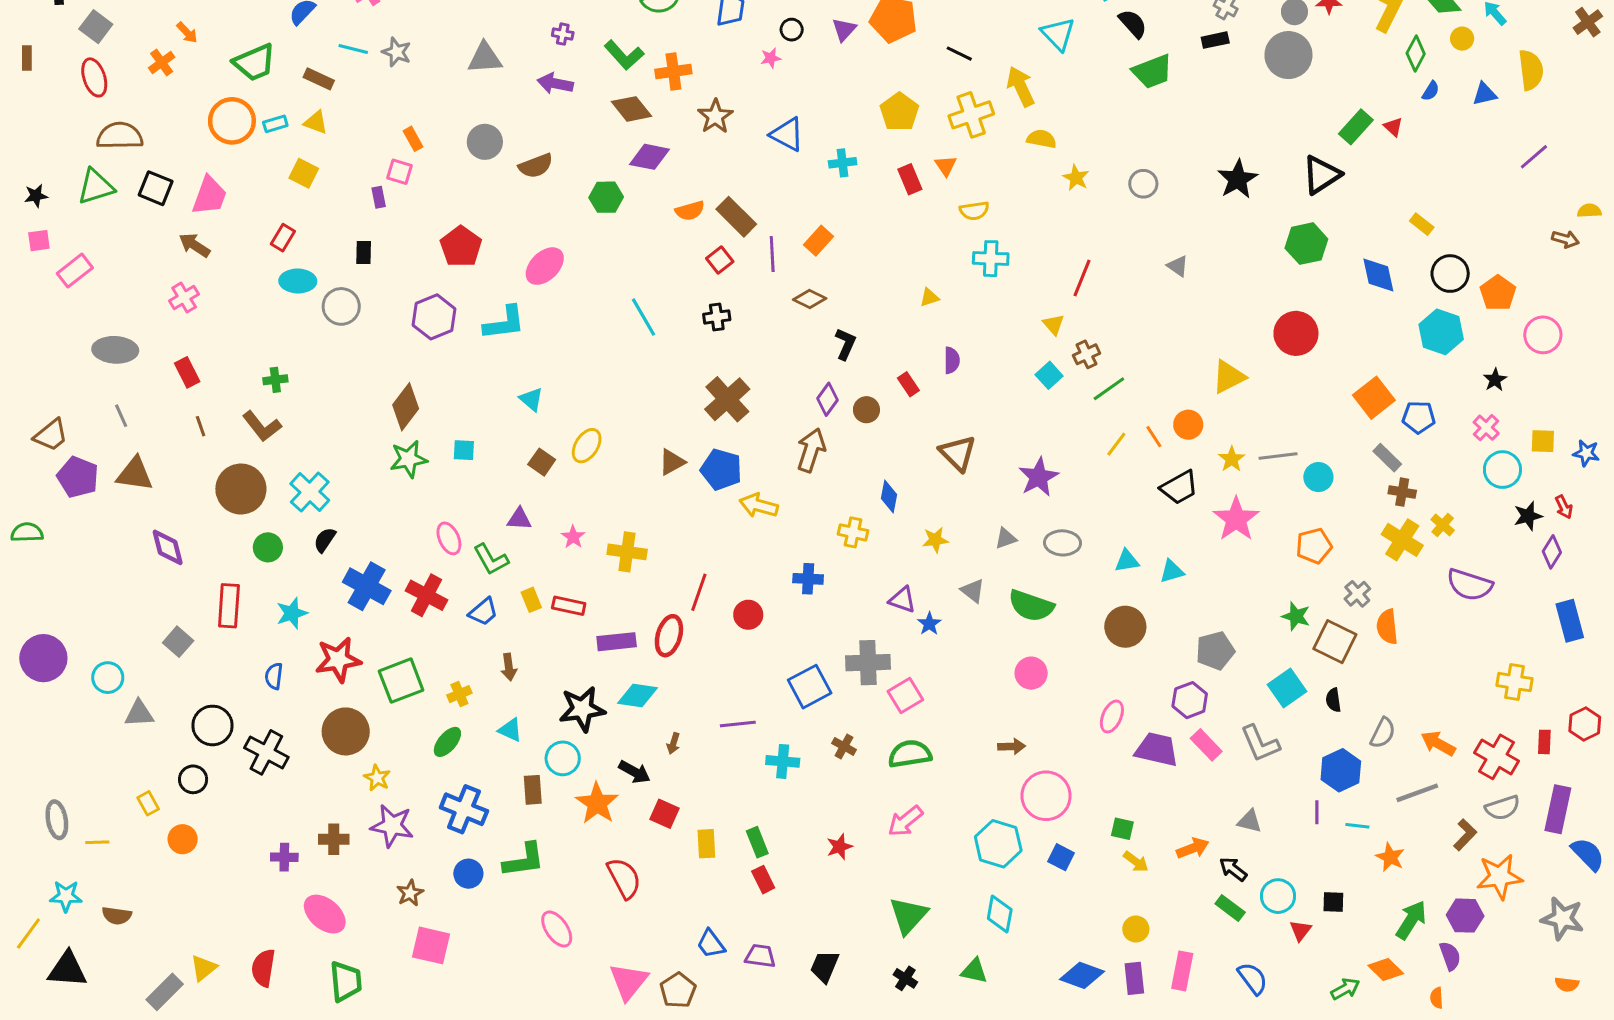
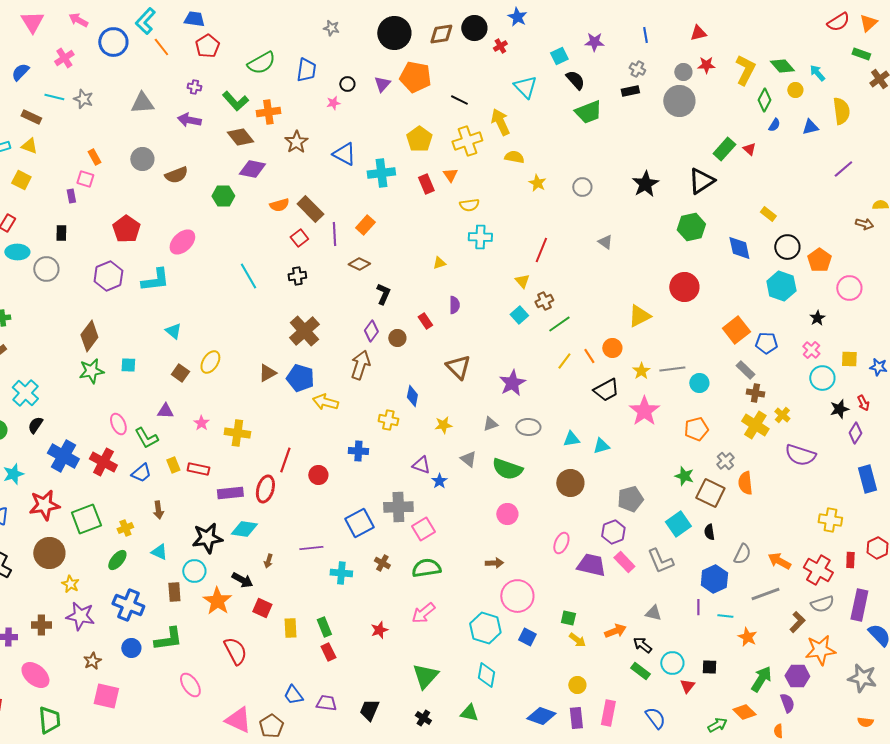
cyan cross: (843, 163) -> (381, 173), size x1.5
pink triangle: (629, 981) -> (238, 720), turned -44

